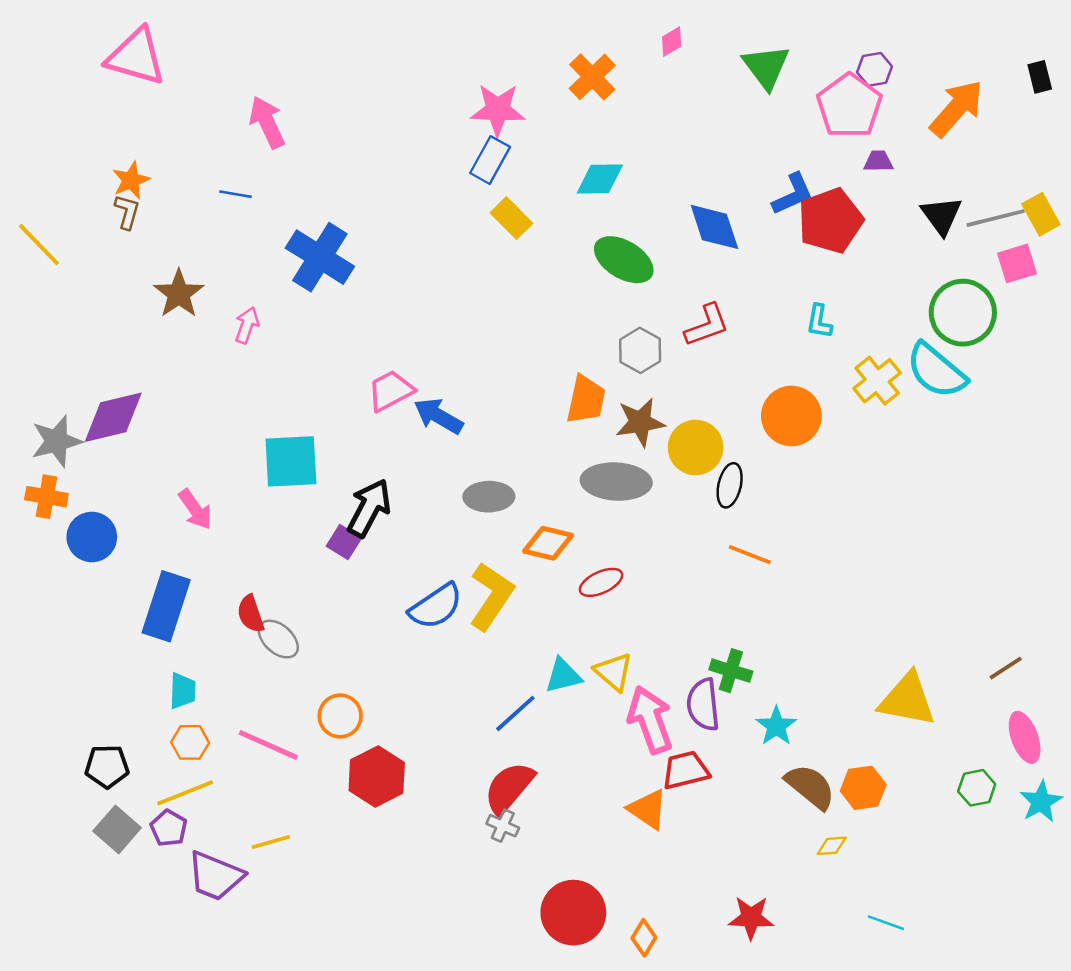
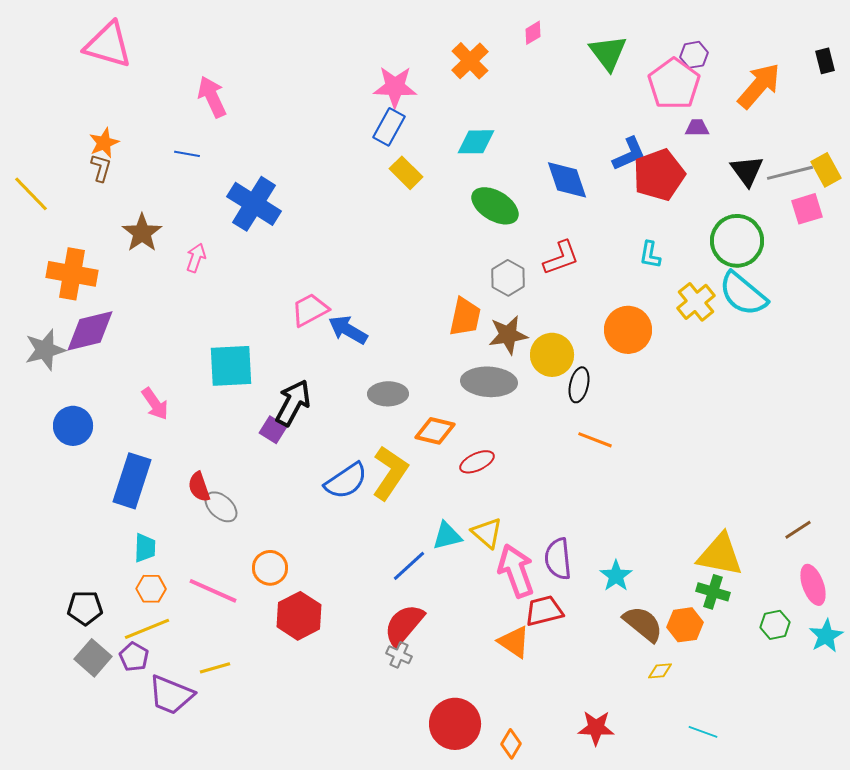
green circle: (963, 313) -> (737, 241), moved
orange cross: (46, 497) -> (72, 274), moved, size x1.5
green cross: (731, 671) -> (713, 592), moved

